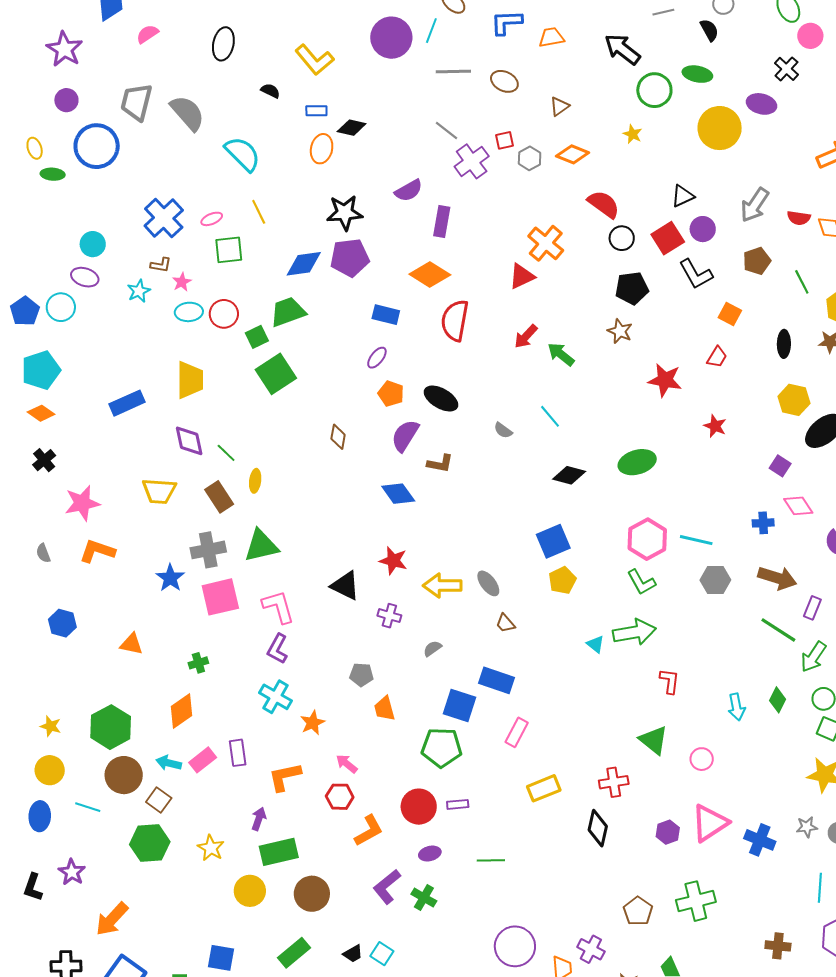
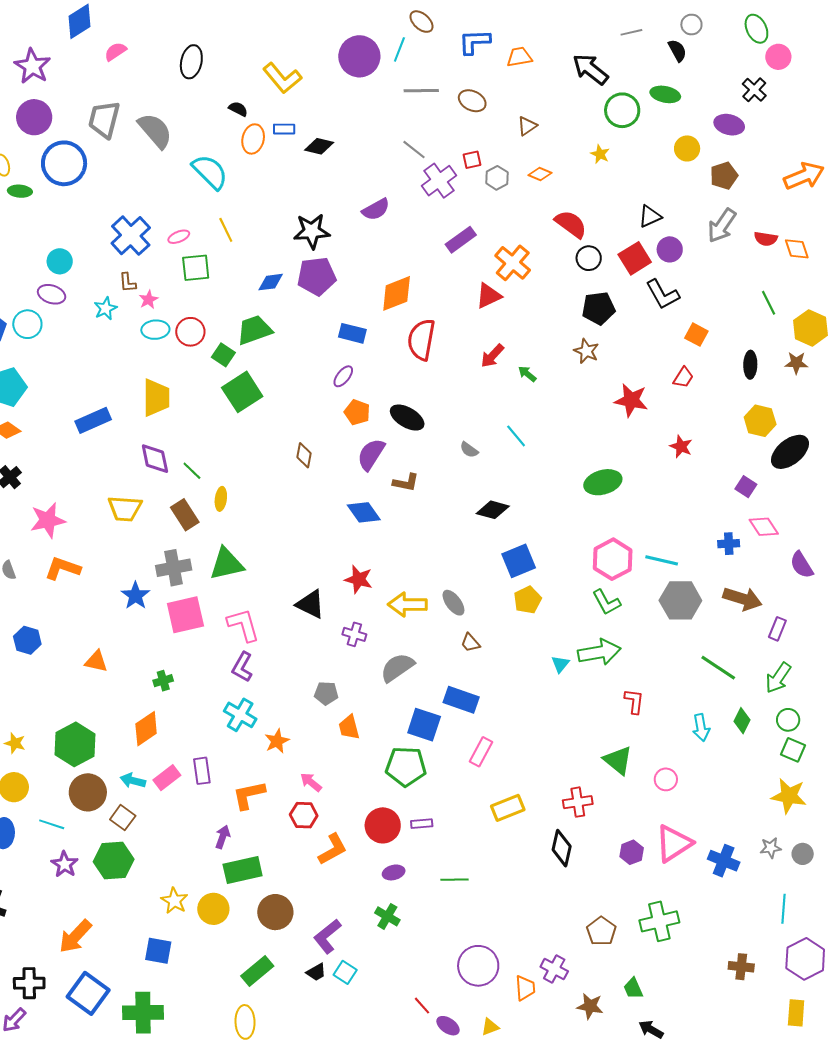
purple circle: (66, 100) -> (34, 117), size x1.5
yellow circle: (720, 128) -> (687, 148), size x0.6
orange ellipse: (322, 149) -> (253, 139), moved
orange diamond: (573, 154) -> (540, 174), size x0.7
purple rectangle: (442, 221) -> (461, 240), moved, turned 44
brown pentagon: (757, 261) -> (724, 176), moved
blue diamond: (304, 264) -> (271, 282), size x0.7
brown L-shape: (161, 265) -> (128, 283), turned 75
orange diamond: (430, 275) -> (397, 293), turned -54
green square: (257, 337) -> (223, 355), turned -30
green arrow: (561, 354) -> (527, 374), size x0.7
black diamond: (569, 475) -> (493, 510), moved
gray hexagon: (715, 580) -> (680, 600), size x1.4
green line: (778, 630) -> (718, 668), moved
cyan triangle: (595, 644) -> (560, 664), turned 30
gray semicircle: (432, 649) -> (397, 667), size x1.8
yellow star: (211, 848) -> (174, 901), moved
purple star: (72, 872) -> (65, 864), moved
purple L-shape: (387, 887) -> (327, 936), moved
blue square: (221, 958) -> (158, 951), moved

